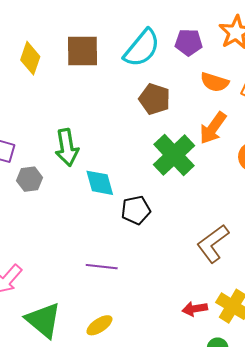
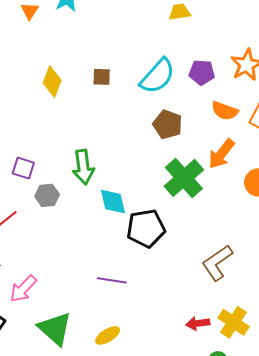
brown square: (83, 51) -> (102, 77), size x0.6
black pentagon: (136, 210) -> (146, 228), size x1.4

